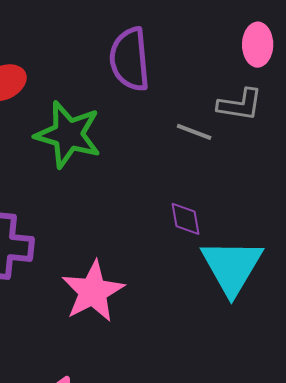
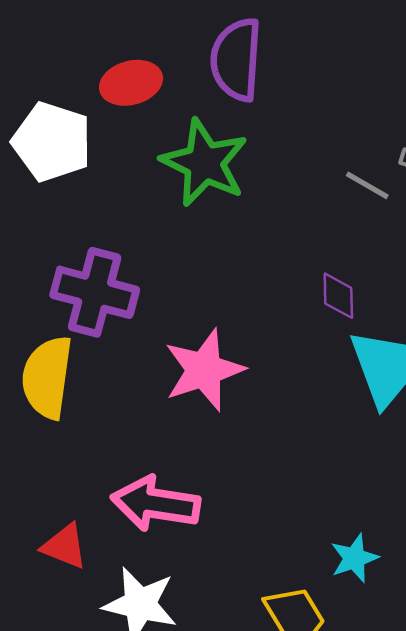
purple semicircle: (130, 59) -> (236, 59), moved

